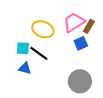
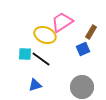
pink trapezoid: (74, 22) -> (62, 22), moved
blue triangle: (25, 68) -> (35, 85), moved, turned -32

